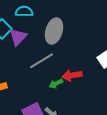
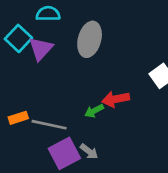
gray line: (41, 61) -> (49, 125), moved, turned 45

